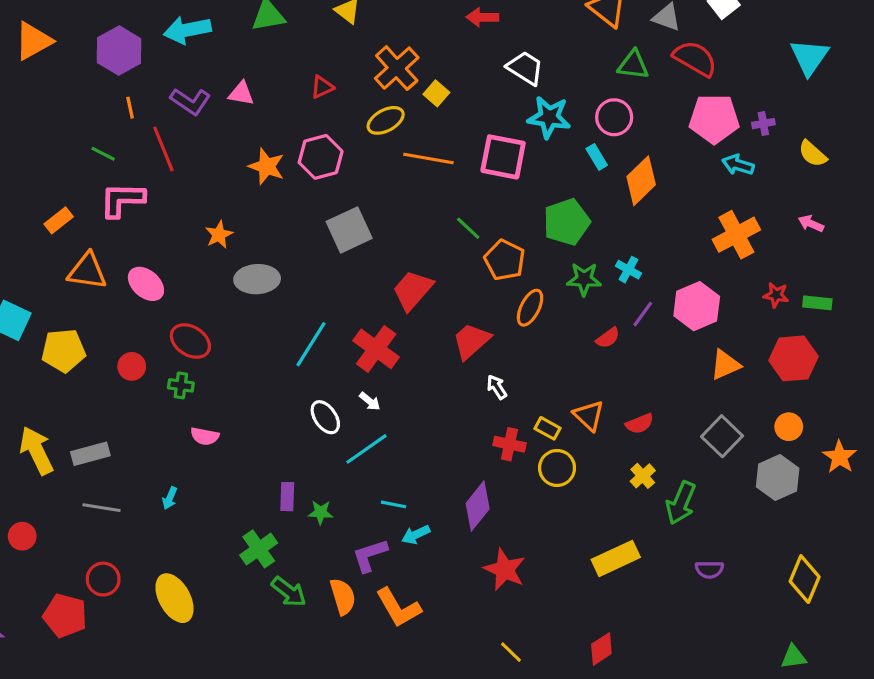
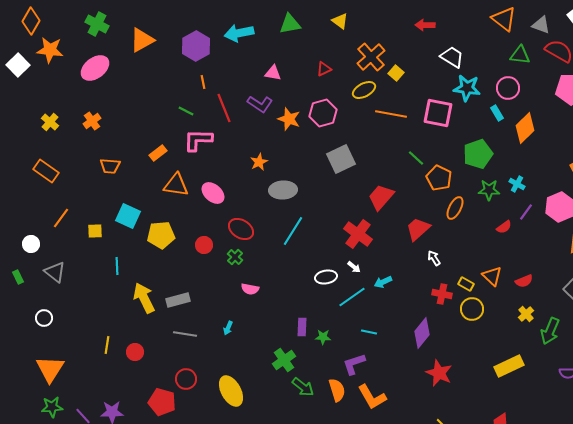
purple L-shape: (190, 101) -> (260, 104), moved
cyan line: (311, 344) -> (293, 231), moved
green cross: (181, 385) -> (235, 257), turned 35
white ellipse: (325, 417) -> (326, 277), turned -65
cyan arrow: (416, 535) -> (383, 282), moved

